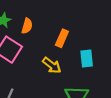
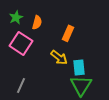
cyan rectangle: (87, 59) -> (79, 67), moved

